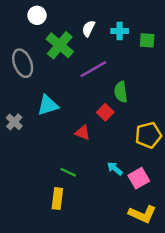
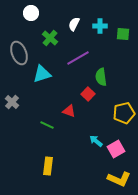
green cross: (60, 45) -> (50, 38), size x0.7
cyan triangle: (48, 105) -> (42, 74), moved
green line: (68, 172) -> (47, 125), moved

